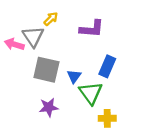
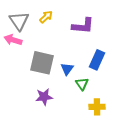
gray triangle: (33, 37) -> (19, 21), moved
green triangle: (91, 93) -> (82, 84), size x0.6

